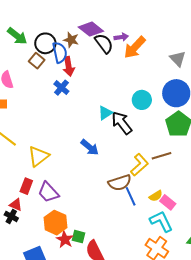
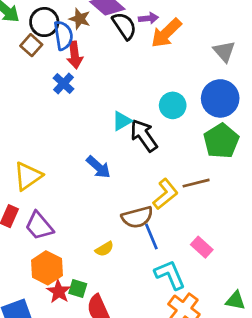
yellow semicircle: (156, 196) -> (104, 249), moved
cyan L-shape: (161, 221) -> (170, 275), moved

